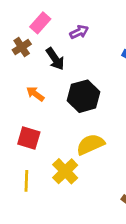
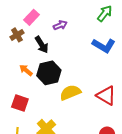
black hexagon: (83, 96) -> (49, 73), moved
yellow semicircle: (90, 144) -> (70, 93), moved

